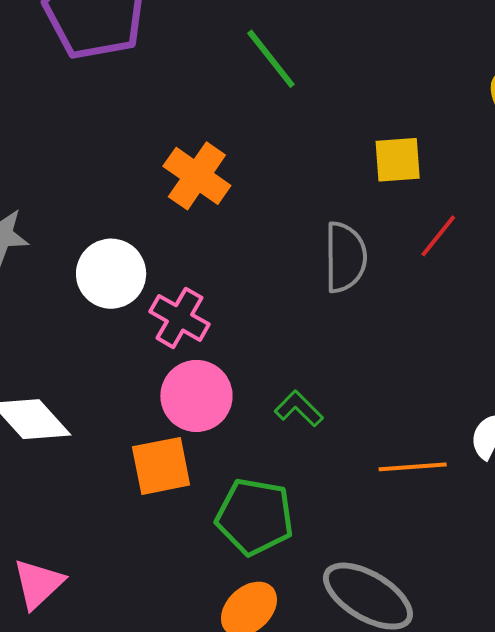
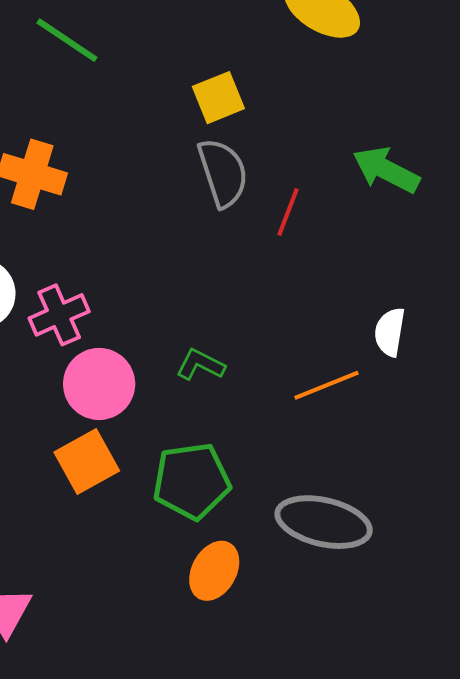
red line: (438, 236) -> (288, 212), moved
gray semicircle: (345, 257) -> (223, 173), moved
pink cross: (180, 318) -> (59, 315), turned -36

